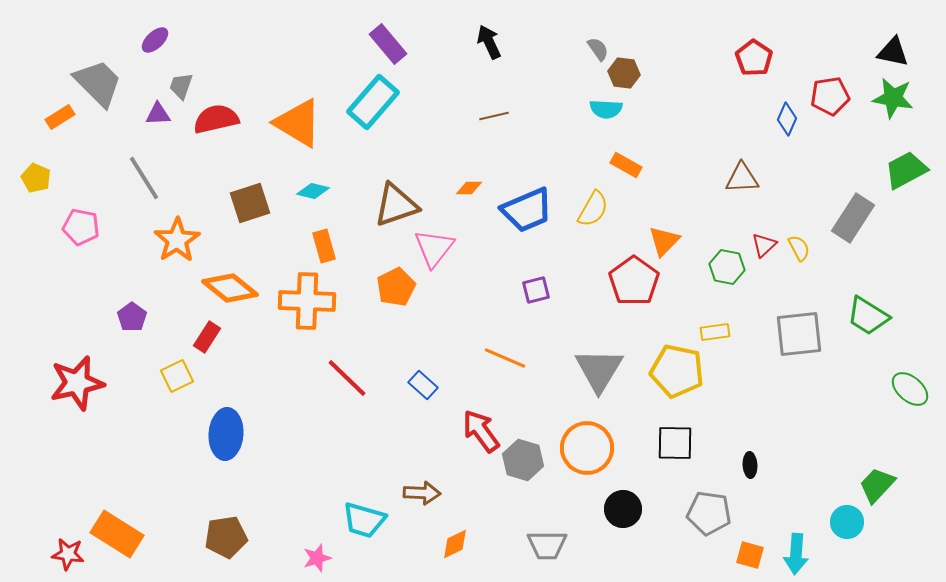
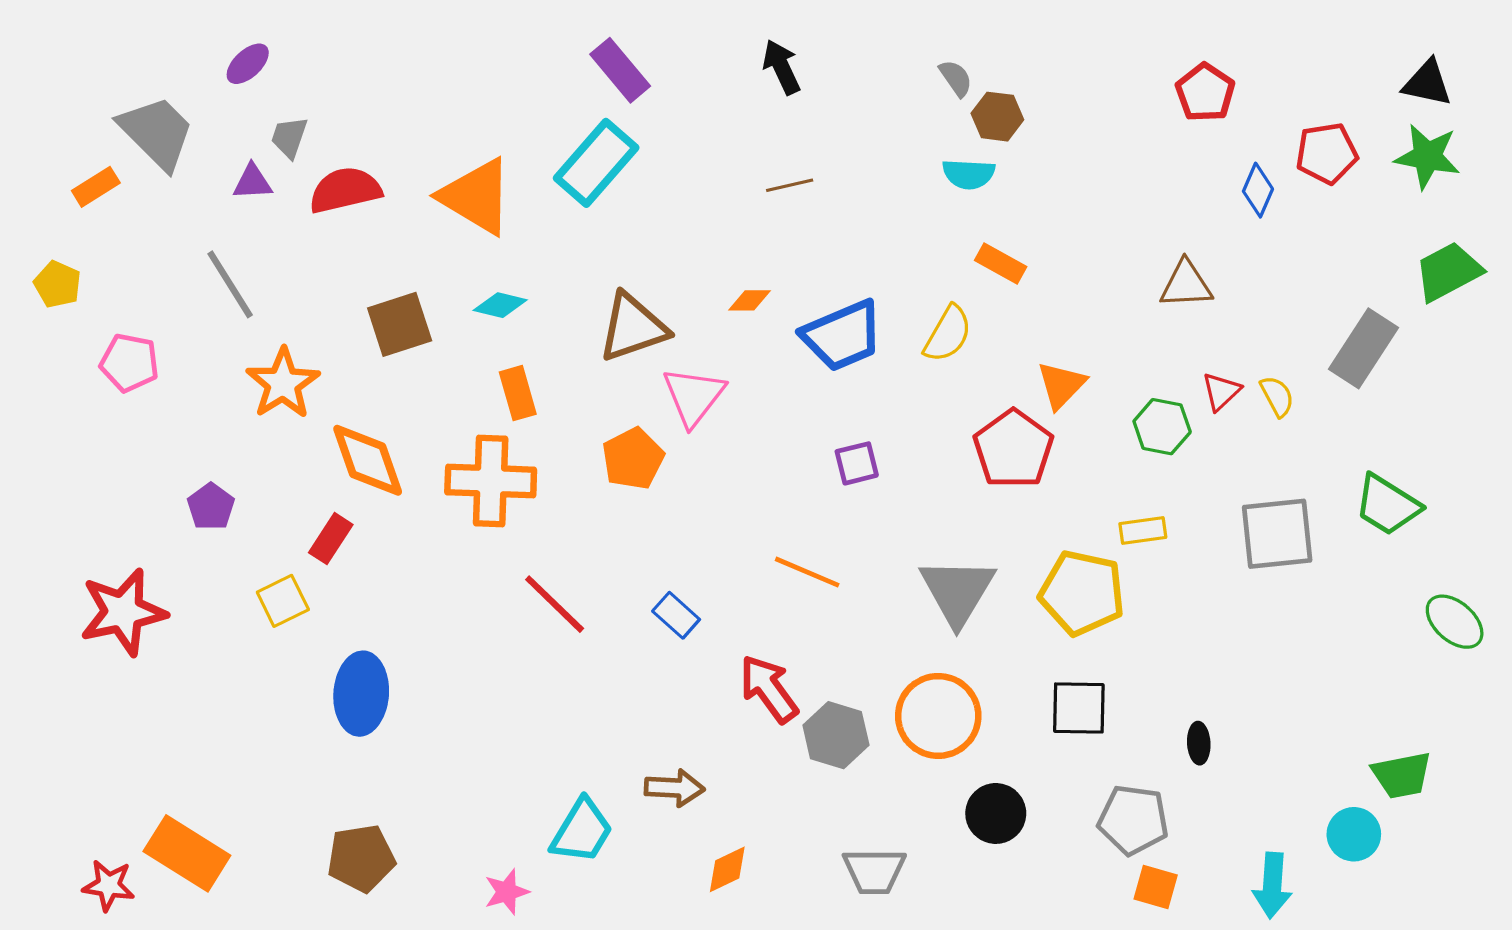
orange diamond: (230, 288) -> (368, 460), turned 32
green trapezoid: (877, 485) -> (1402, 775), turned -144
cyan trapezoid: (364, 520) -> (582, 831), turned -75
orange square: (750, 555) -> (1156, 887), moved

